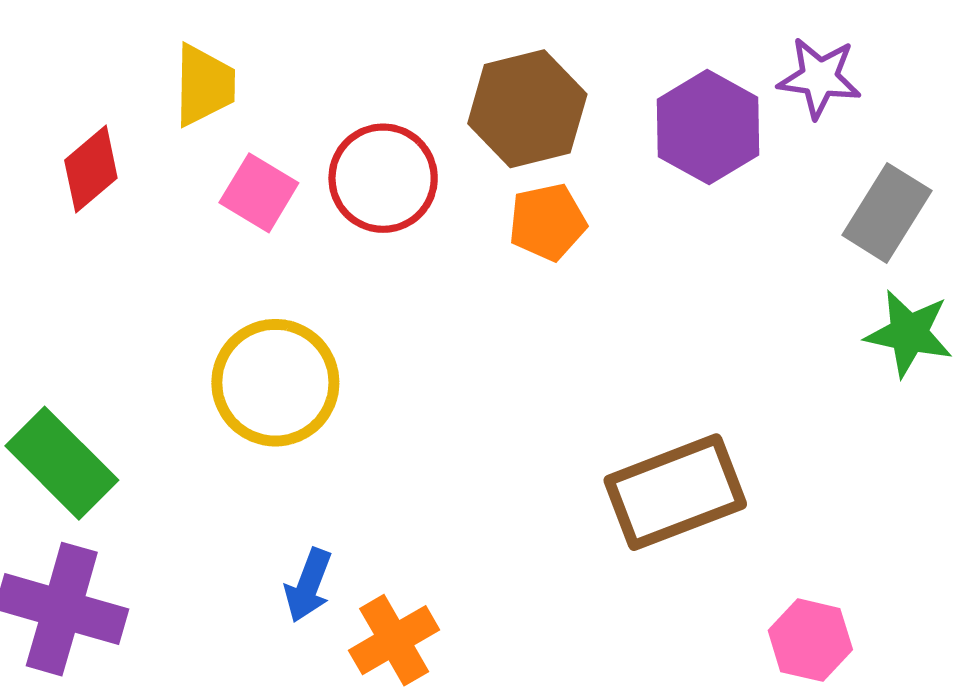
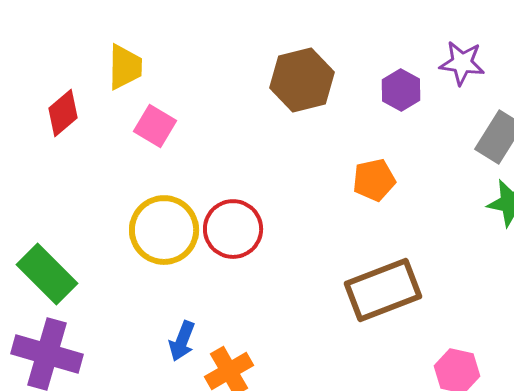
purple hexagon: (708, 127) -> (401, 90), size x0.7
red circle: (383, 178) -> (233, 229), moved
orange pentagon: (547, 222) -> (374, 180), moved

